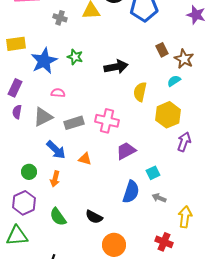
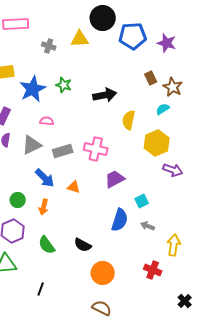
purple star: (196, 15) -> (167, 43), moved
purple arrow: (184, 142) -> (173, 170), turned 90

